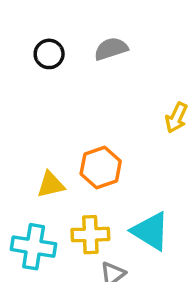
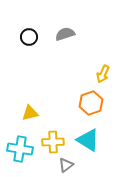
orange hexagon: (101, 168) -> (91, 103), moved

